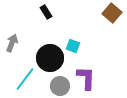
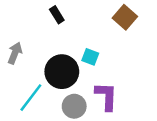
brown square: (112, 13) -> (125, 17), moved

